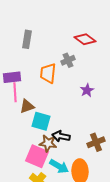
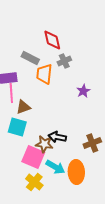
gray rectangle: (27, 39) -> (30, 58), moved, turned -72
red diamond: (85, 39) -> (52, 40), moved, turned 40
cyan square: (41, 121) -> (17, 127), moved

